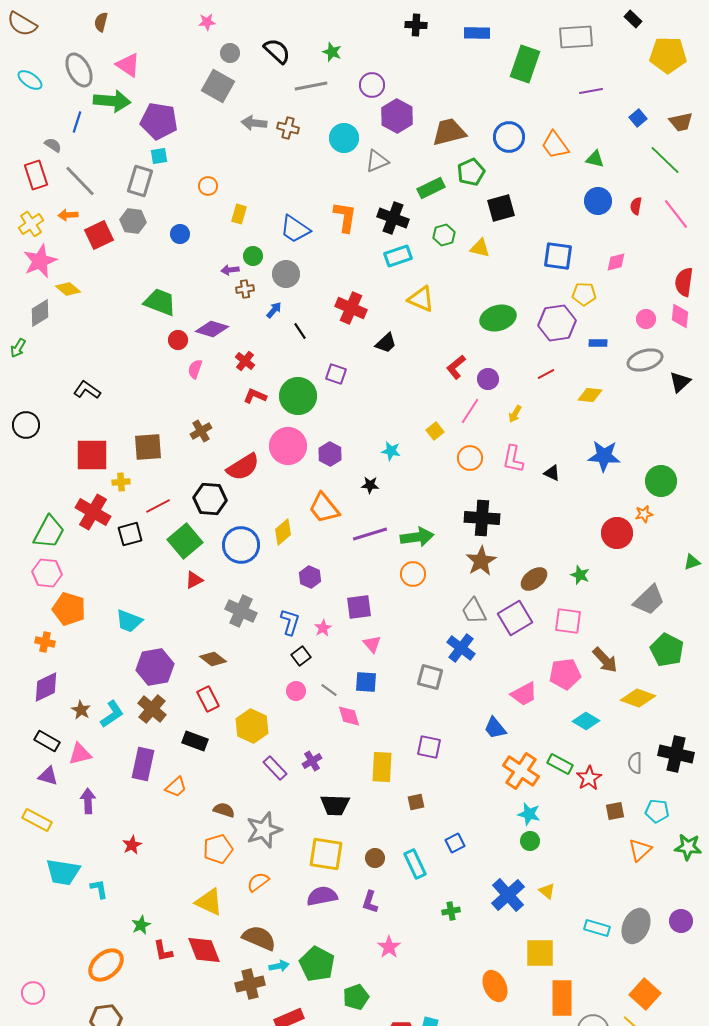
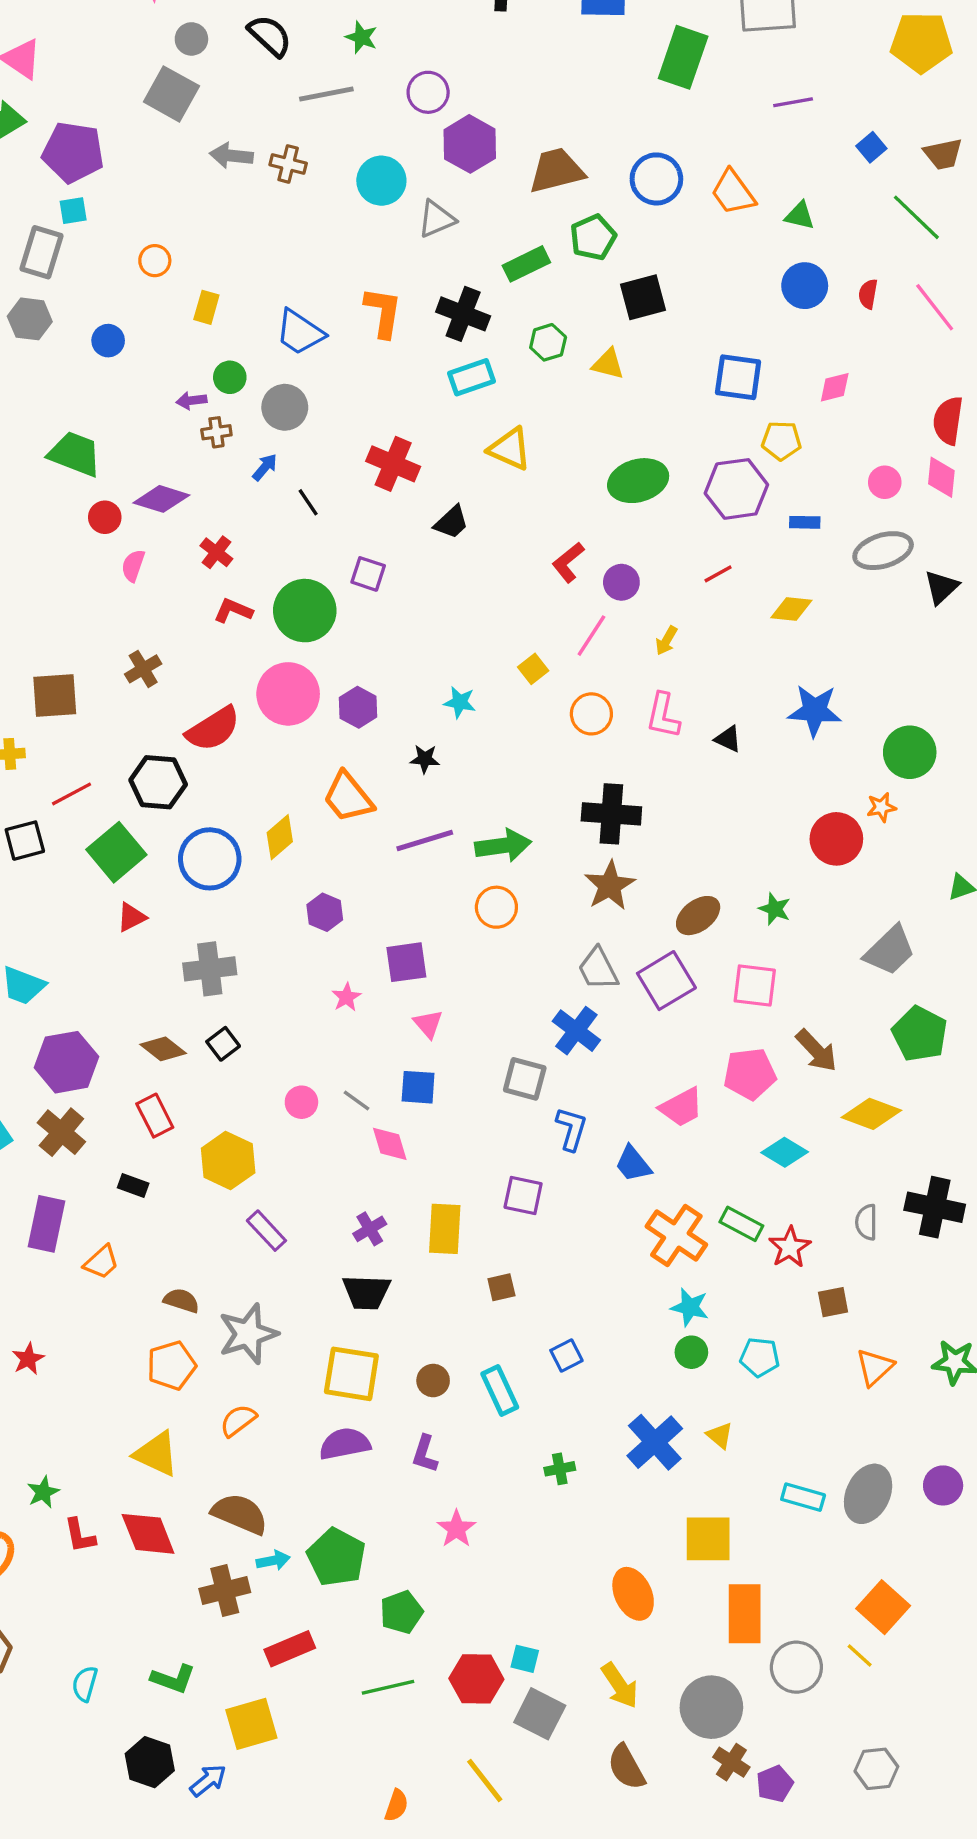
gray cross: (241, 611) -> (210, 969), turned -32
blue L-shape: (290, 622) -> (571, 1129), moved
black square: (301, 656) -> (223, 1044), moved
black rectangle: (195, 741) -> (133, 1186), size x0.7
purple cross: (312, 761) -> (370, 1229), moved
cyan pentagon: (657, 811) -> (760, 1357), moved

